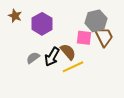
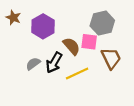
brown trapezoid: (104, 37) -> (111, 58), moved
brown semicircle: (68, 52) -> (72, 46), moved

